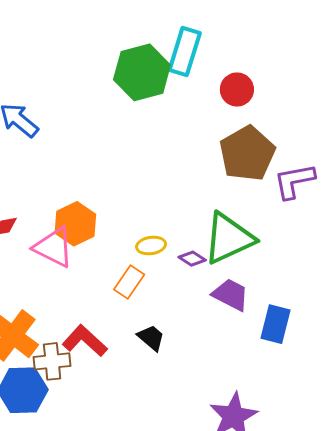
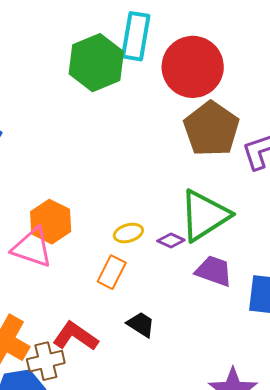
red circle: (237, 90) -> (193, 67), size x1.8

